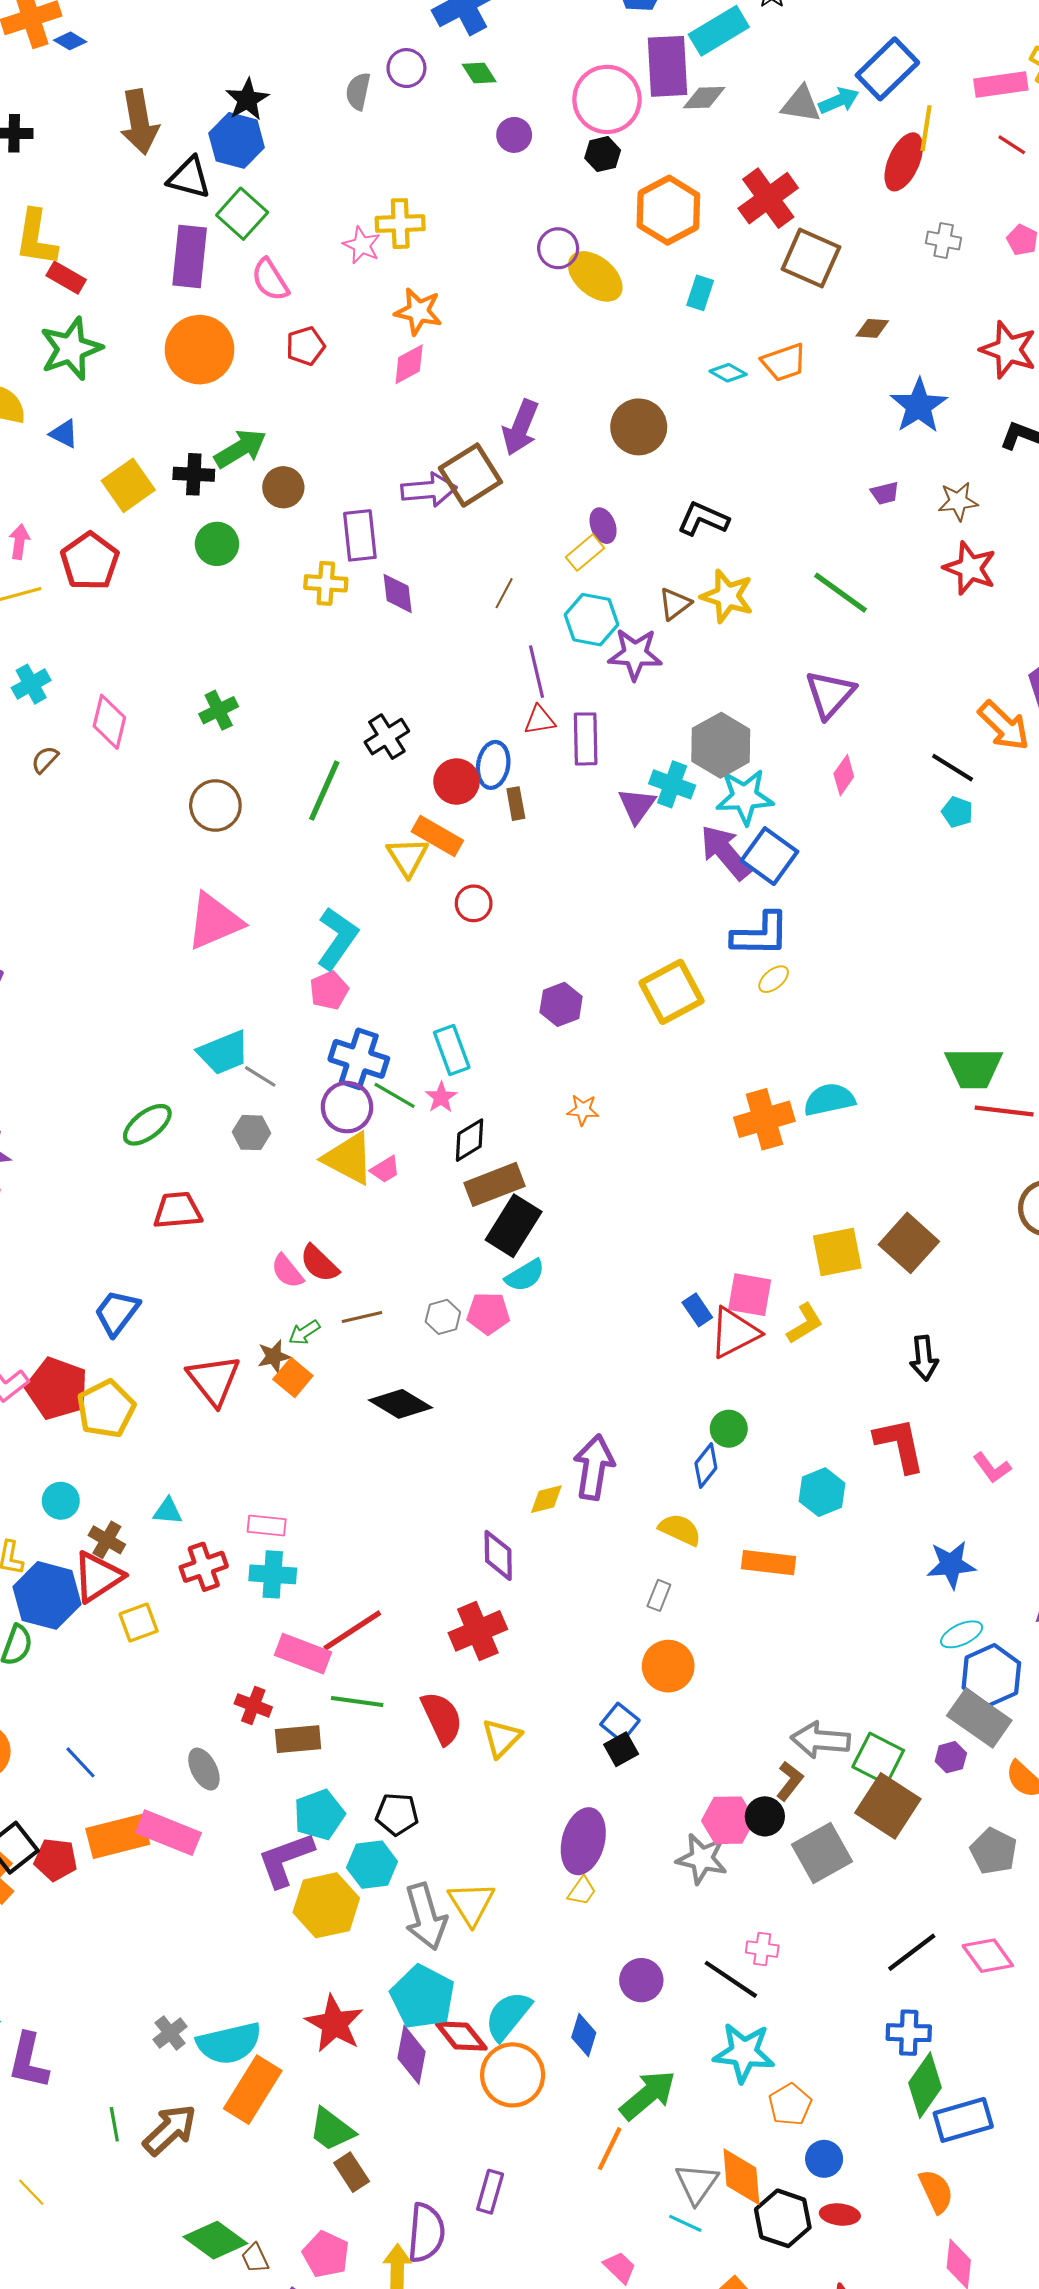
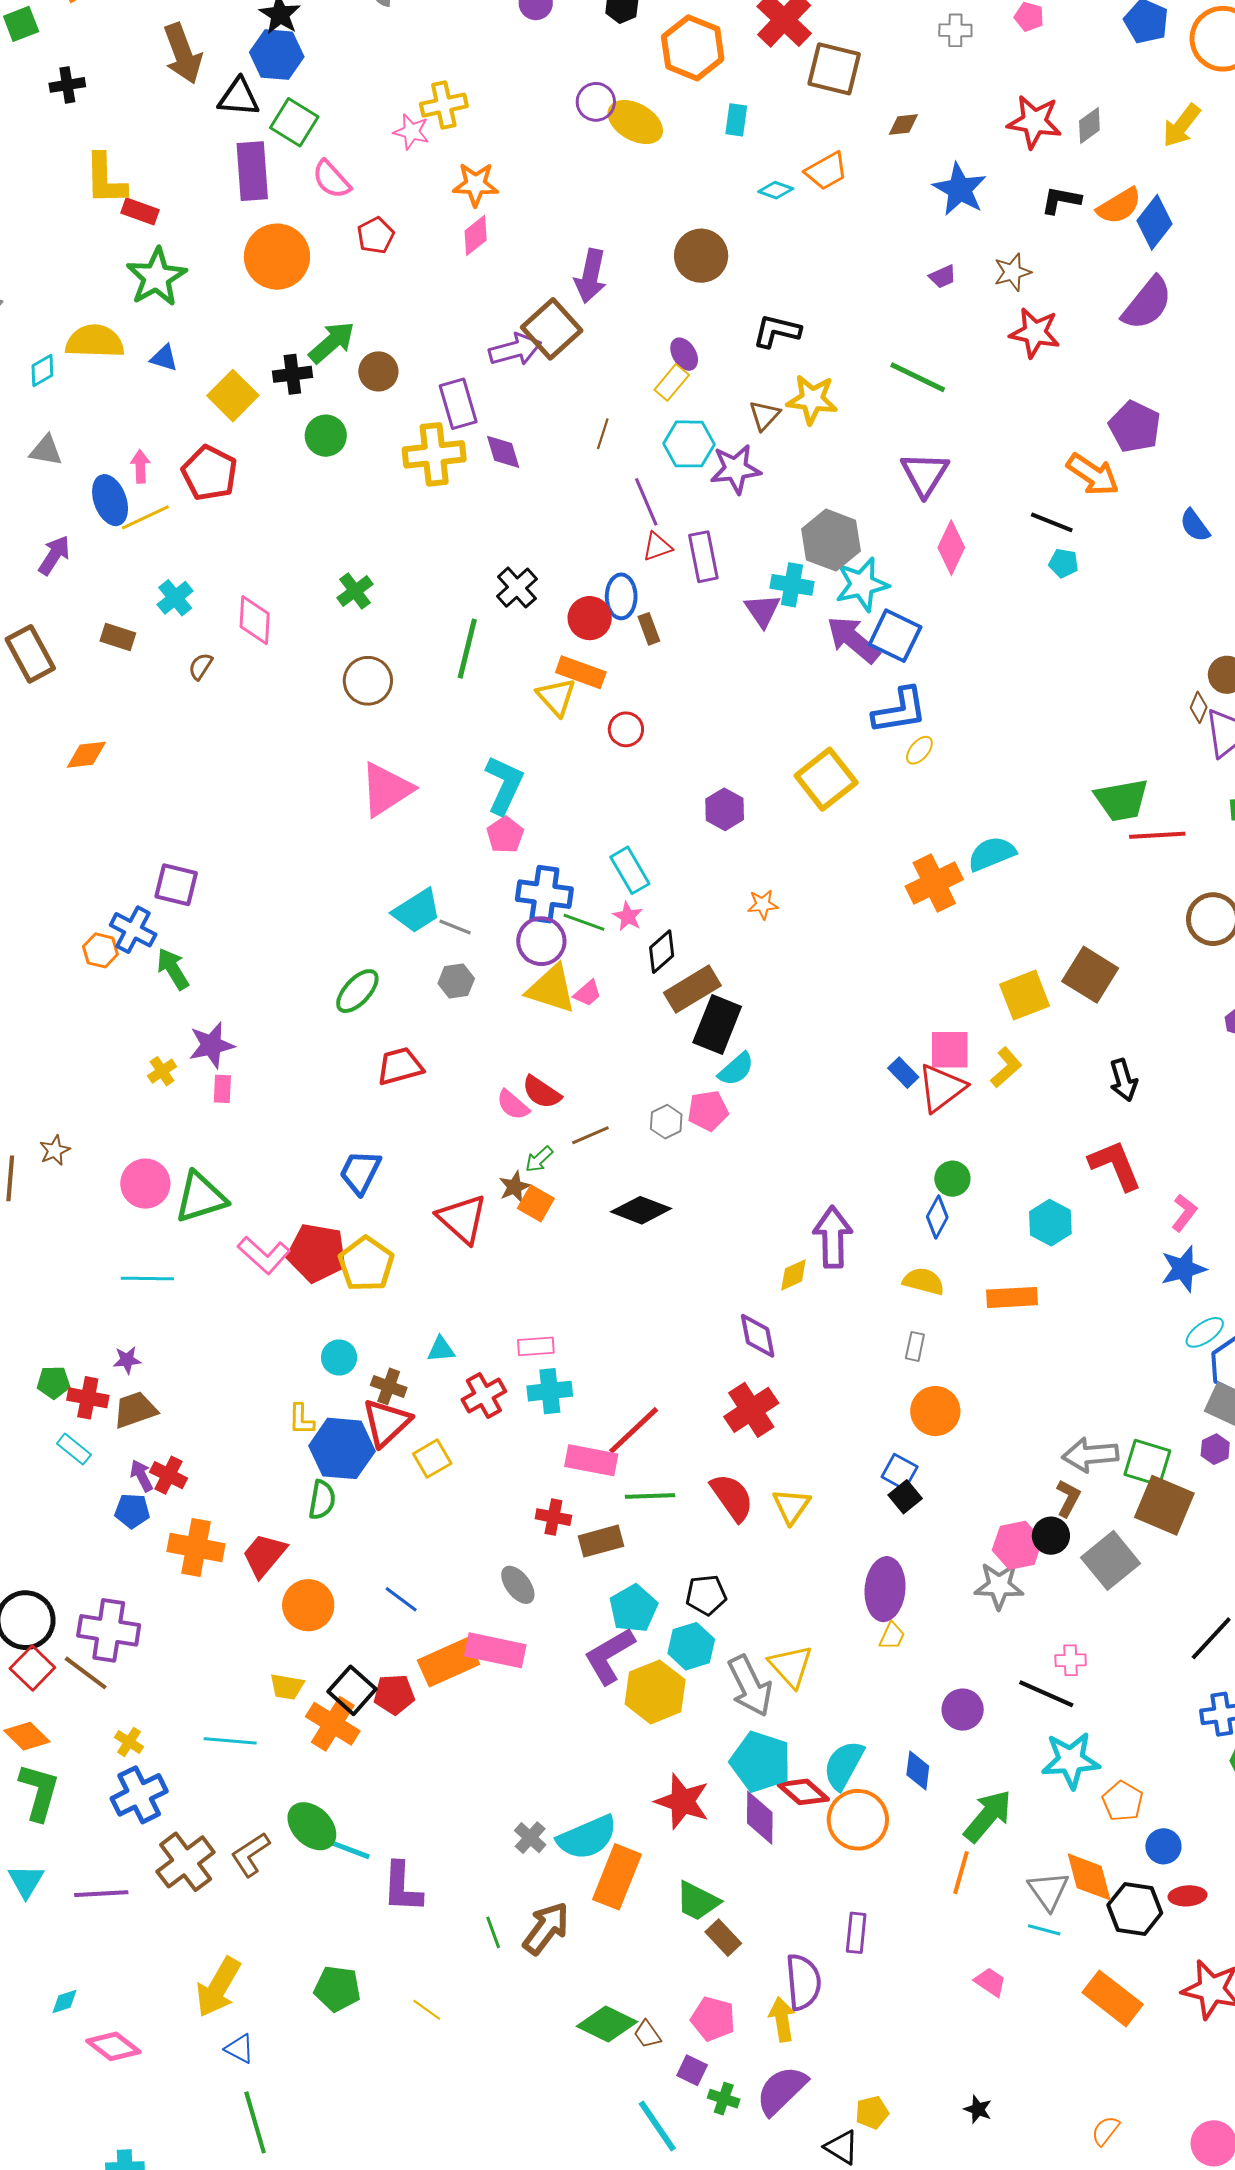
yellow cross: (326, 583) -> (434, 454), size x1.5
pink diamond: (844, 775) -> (951, 548), size x1.4
pink L-shape: (992, 1468) -> (1184, 1213), moved, turned -96

